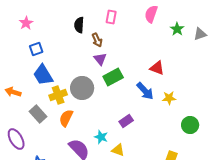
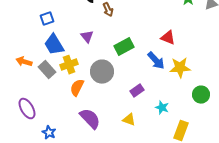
purple triangle: (100, 59) -> (87, 37), moved
gray circle: (82, 88) -> (102, 72), moved
yellow star: (169, 98) -> (180, 68), size x1.5
gray rectangle: (38, 114) -> (47, 70), moved
cyan star: (101, 137) -> (162, 108), moved

